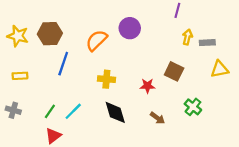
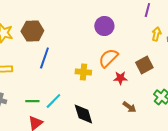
orange semicircle: (96, 40) -> (108, 58), moved
brown square: (174, 71) -> (144, 65), turned 36
green line: (50, 111) -> (32, 101), turned 56
black diamond: (115, 112) -> (83, 114), moved

